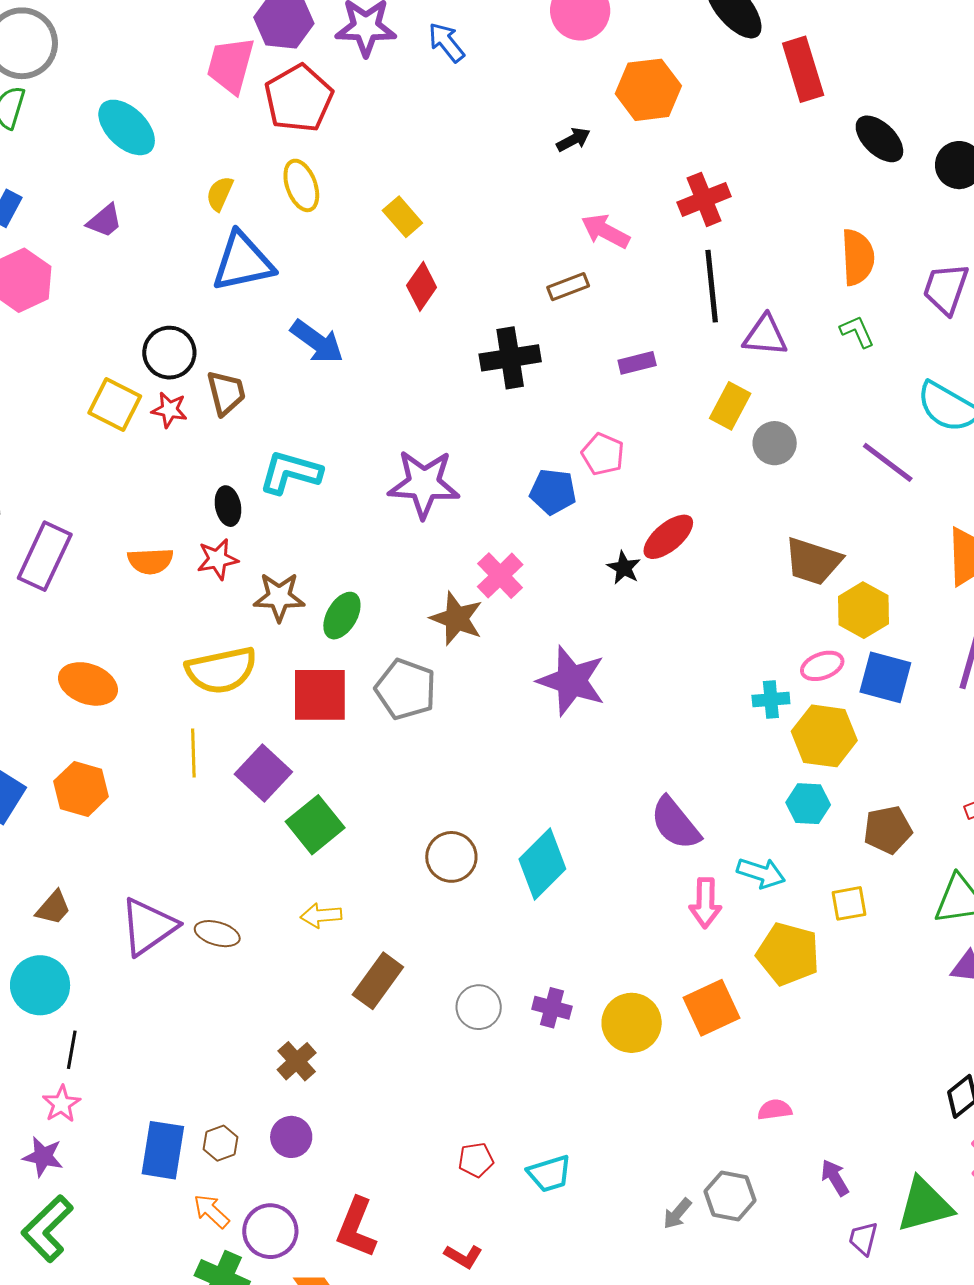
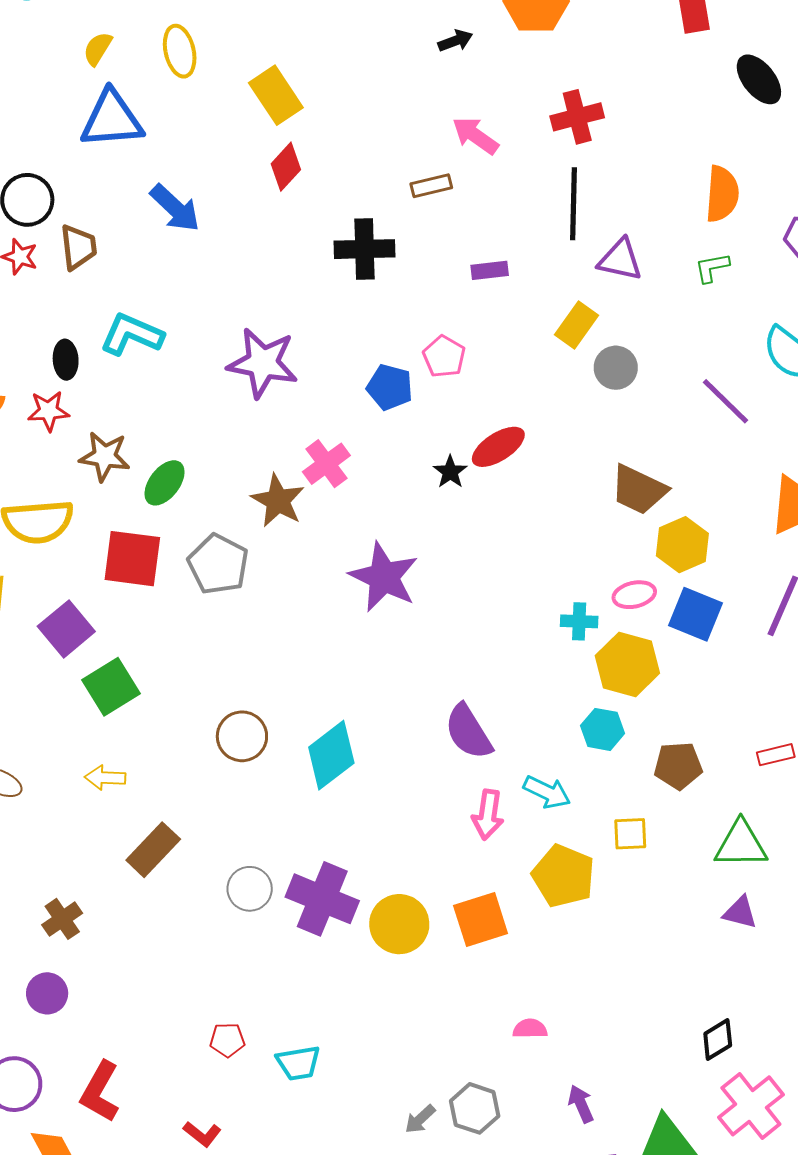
yellow rectangle: (402, 217) -> (276, 95), size x1.4
green L-shape: (857, 332) -> (712, 268), turned -84
purple cross: (552, 1008) -> (322, 899), size x1.8

